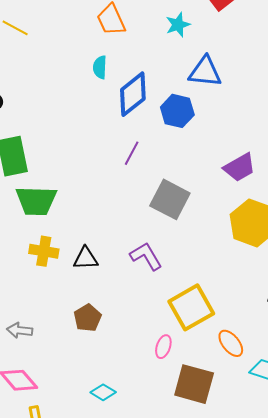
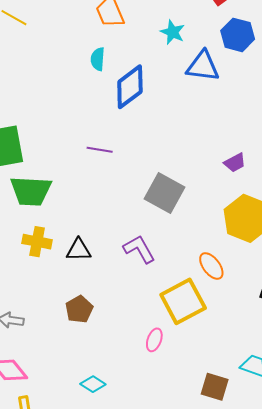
cyan star: (178, 25) -> (173, 32), moved, turned -30
blue hexagon: (177, 111) -> (238, 35), moved
purple line: (132, 153) -> (100, 150), moved, turned 70
purple trapezoid: (240, 167) -> (235, 163), size x0.7
orange ellipse: (231, 343) -> (211, 266), moved
brown square: (194, 384) -> (215, 387), moved, size x0.7

